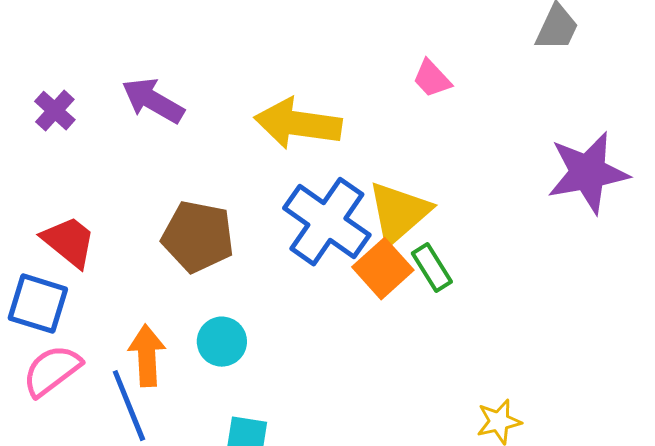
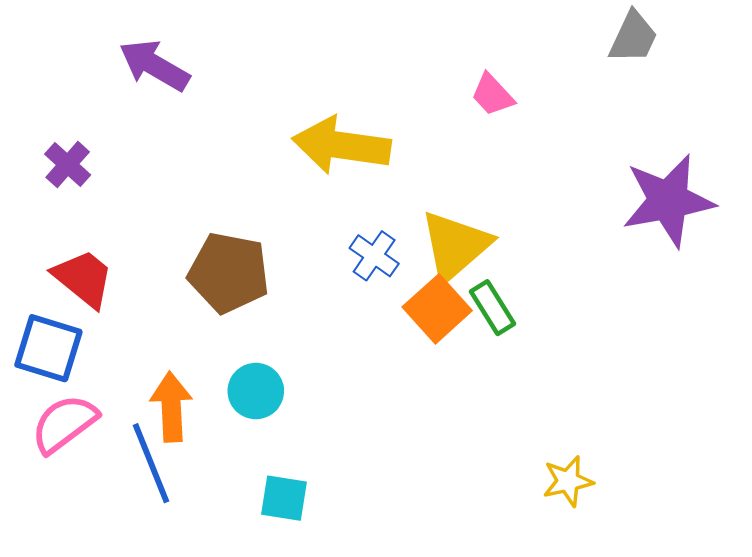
purple arrow: (153, 101) -> (154, 65), moved
purple cross: (55, 111) -> (68, 165), moved
blue cross: (327, 222) -> (374, 256), size x0.5

